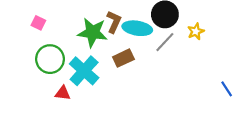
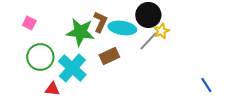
yellow star: (196, 31) -> (161, 31), moved

